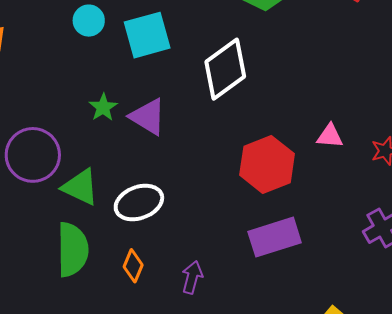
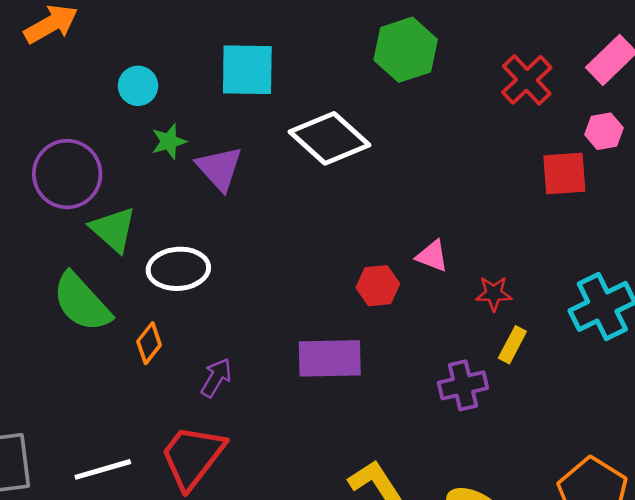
cyan circle: (89, 21) -> (138, 86), moved
white diamond: (225, 69) -> (330, 138), turned 62
red hexagon: (267, 164) -> (378, 286), moved, size x0.6
green semicircle: (72, 250) -> (82, 302), turned 122

